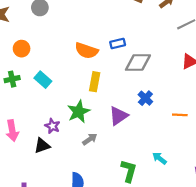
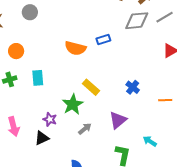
gray diamond: (138, 63) -> (137, 21), moved
cyan rectangle: (43, 80) -> (38, 78), turned 49
yellow rectangle: (95, 82) -> (91, 87), moved, turned -54
purple triangle: (118, 116) -> (118, 120), moved

